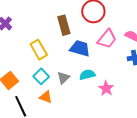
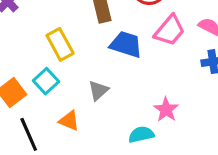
cyan semicircle: (87, 75) -> (141, 135), moved
cyan square: (41, 76) -> (46, 81), moved

